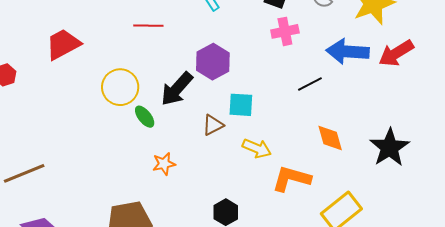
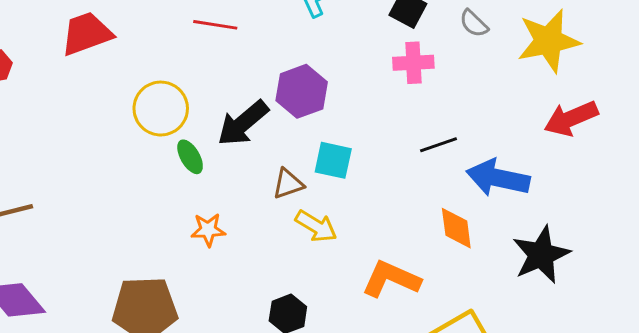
blue arrow: (348, 52) -> (498, 178), moved
yellow arrow: (257, 148) -> (316, 226), moved

